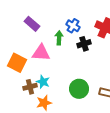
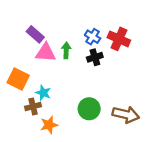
blue cross: (73, 26) -> (93, 37), moved
pink triangle: (41, 53) -> (46, 53), moved
cyan star: (43, 82) -> (43, 93), moved

